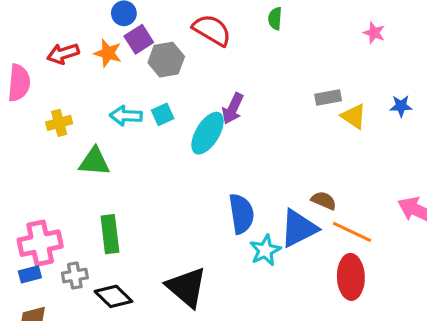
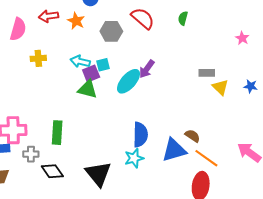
purple square: (139, 39) -> (91, 74), moved
green triangle: (94, 162) -> (88, 89), moved
cyan star: (265, 250) -> (134, 158), moved

